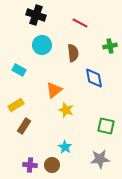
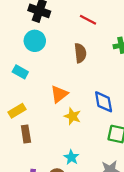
cyan circle: (42, 45) -> (35, 41), moved
blue diamond: (94, 78) -> (104, 102), moved
brown rectangle: (24, 126) -> (26, 134), turned -42

